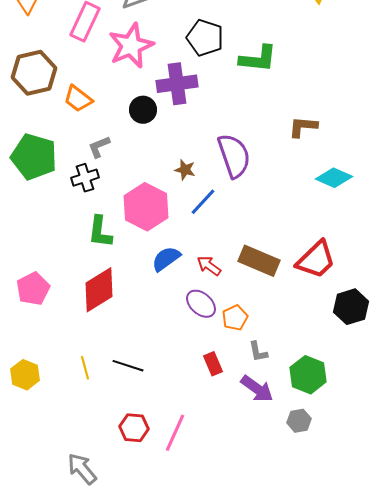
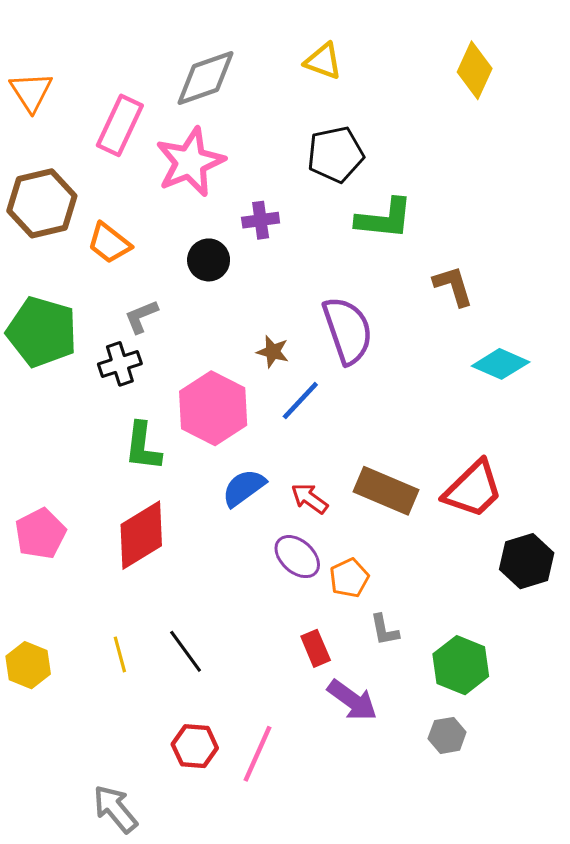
black pentagon: (205, 38) -> (335, 154), moved, turned -30
green L-shape: (258, 59) -> (384, 219), moved
purple cross: (177, 84) -> (261, 220), size x0.6
brown L-shape: (303, 127) -> (453, 286), turned 68
black line: (128, 366) -> (186, 651), turned 36
purple arrow: (257, 389) -> (352, 700), moved

